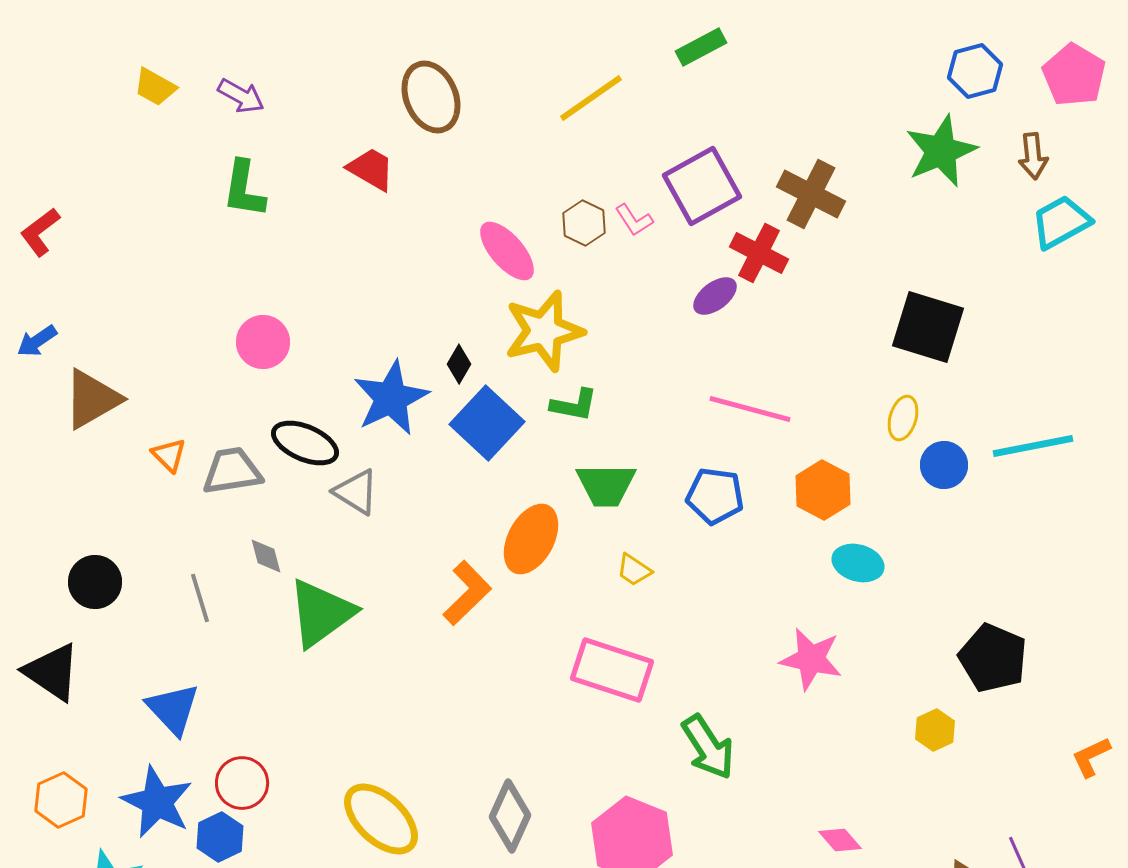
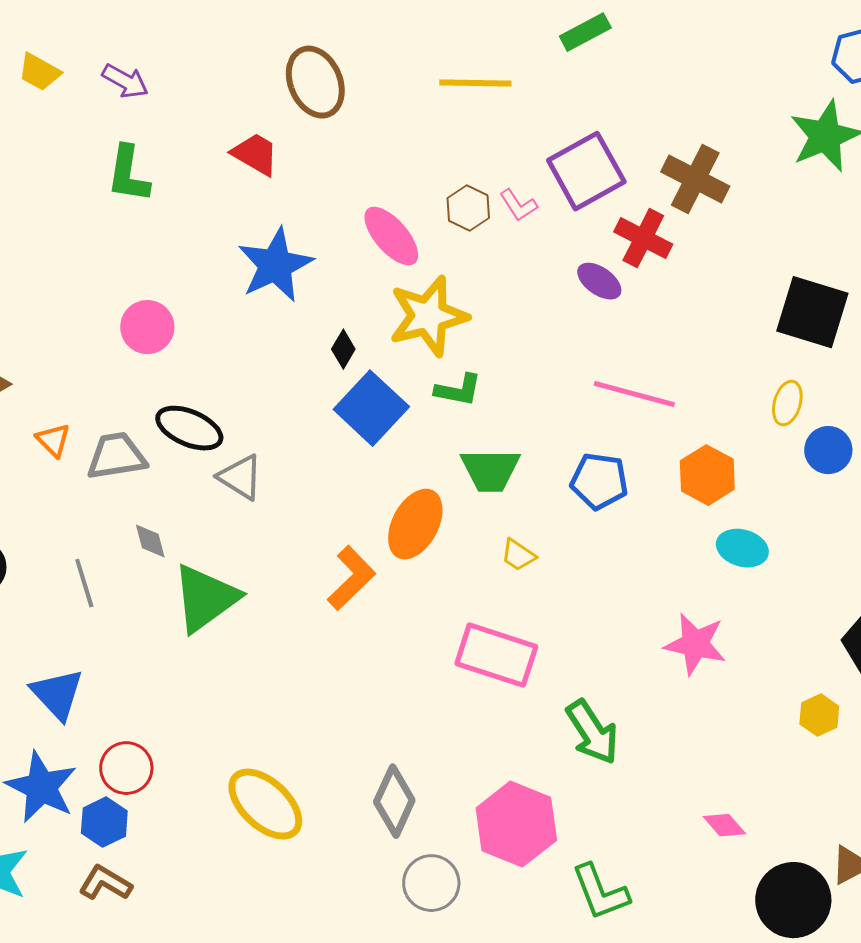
yellow line: (591, 98) -> (475, 83), turned 36
purple ellipse: (715, 296) -> (599, 281), turned 72
blue star: (391, 398) -> (275, 265), moved

